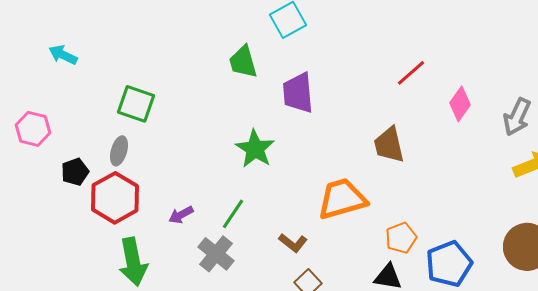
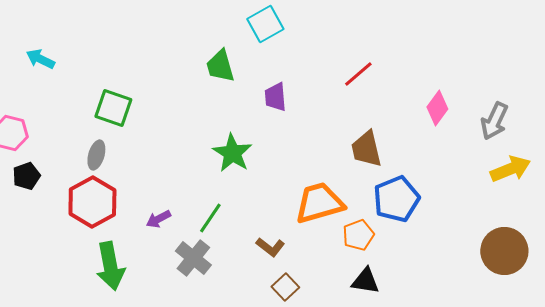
red line: (411, 73) -> (358, 74), moved
purple trapezoid: (298, 93) -> (275, 97), size x0.7
black pentagon: (75, 172) -> (26, 176), moved
orange pentagon: (401, 238) -> (358, 235), moved
blue pentagon: (449, 264) -> (396, 199), moved

